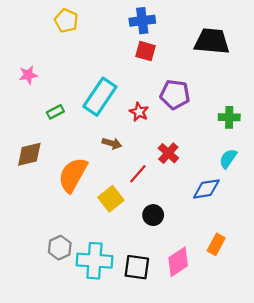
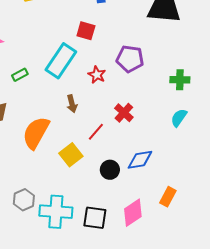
red square: (146, 51) -> (86, 31), moved
brown arrow: (112, 143) -> (72, 104), turned 60
blue diamond: (206, 189) -> (140, 160), moved

